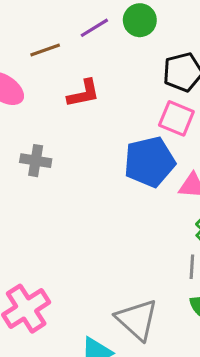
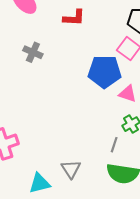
gray triangle: (137, 320) -> (71, 169), size x0.7

